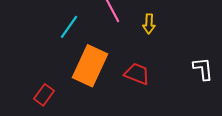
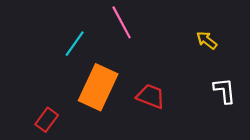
yellow arrow: (149, 24) -> (207, 40), moved, turned 126

